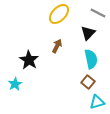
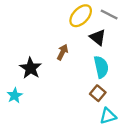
yellow ellipse: (59, 14) -> (81, 16), moved
black triangle: (88, 33) -> (98, 37), turned -35

